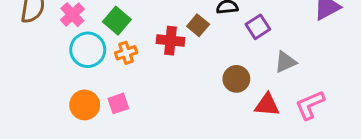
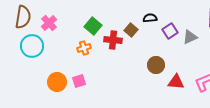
green square: (117, 21) -> (93, 26), moved
cyan circle: (88, 50) -> (32, 46), moved
gray triangle: (285, 62) -> (190, 37), moved

